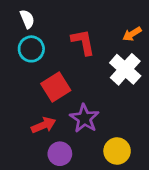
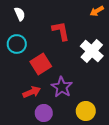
orange arrow: (132, 34) -> (97, 11), moved
cyan circle: (31, 49) -> (17, 44), moved

